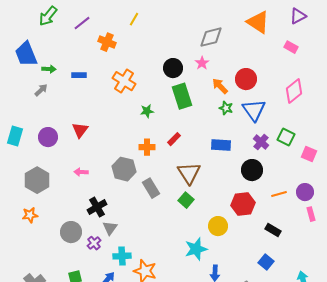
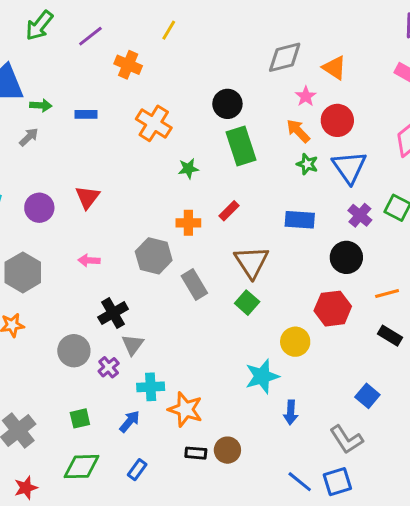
orange triangle: (258, 22) -> (334, 68), moved, size x0.7
pink star: (202, 63) -> (306, 96), moved
black rectangle: (273, 230) -> (390, 336), moved

